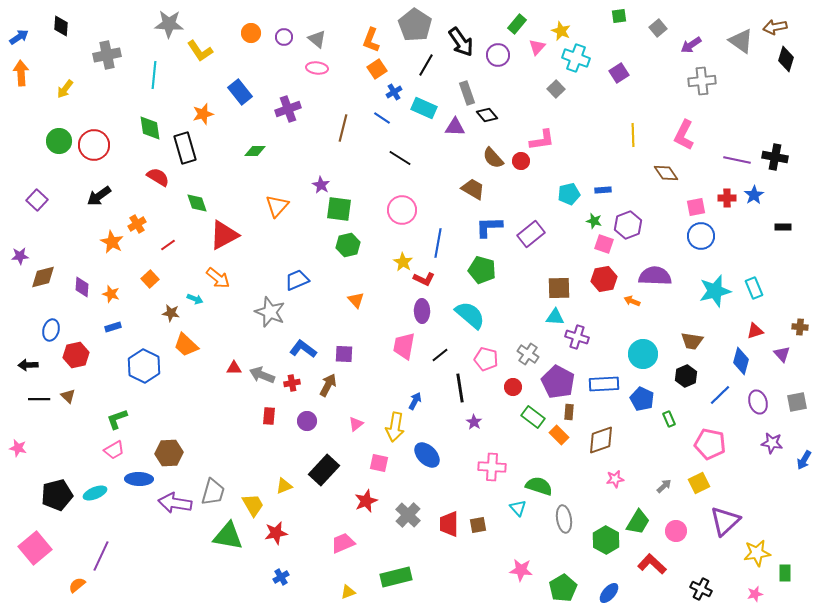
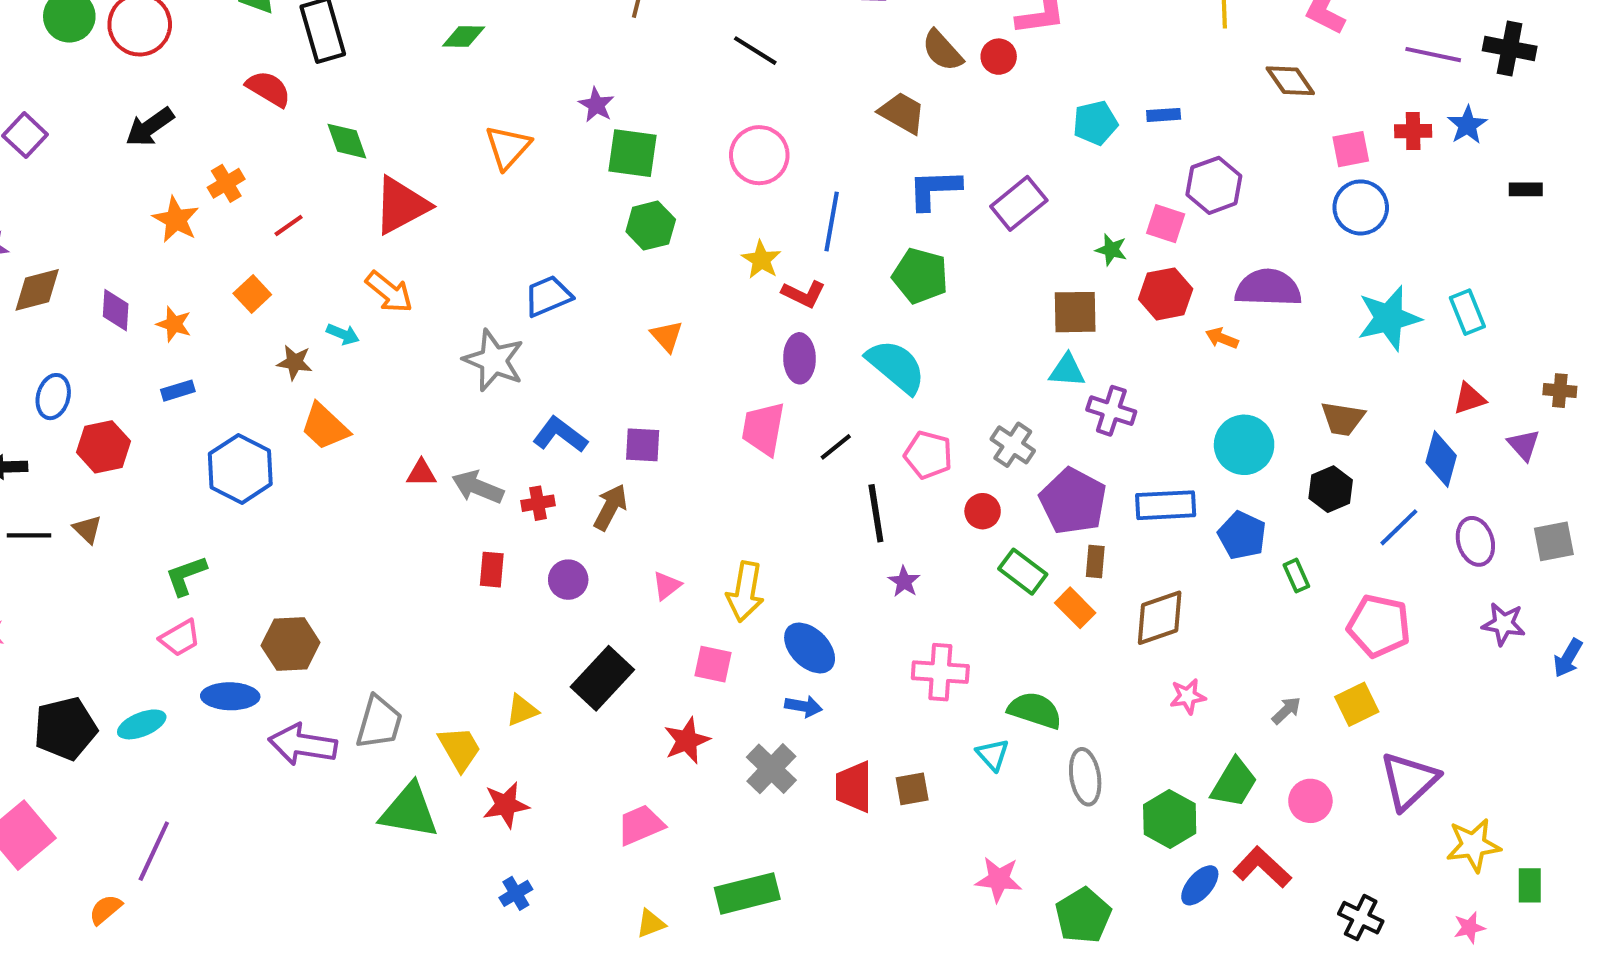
green star: (594, 221) -> (1111, 250), moved
blue arrow: (415, 401) -> (804, 706), moved, turned 72
blue ellipse: (609, 593) -> (1200, 885), moved

